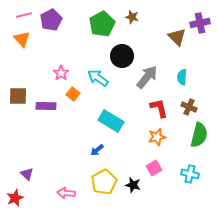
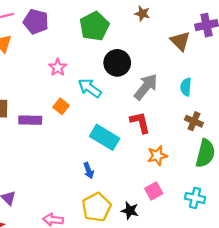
brown star: (132, 17) -> (142, 14), moved
purple pentagon: (51, 20) -> (36, 22), turned -30
pink star: (61, 73) -> (58, 67), moved
red L-shape: (159, 108) -> (140, 122), moved
blue arrow: (97, 150) -> (89, 170), turned -72

